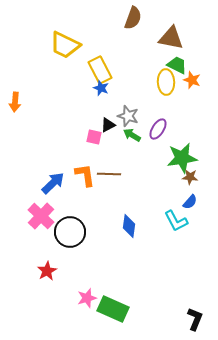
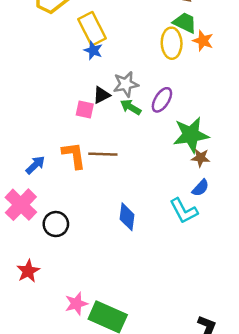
gray star: (128, 116) -> (126, 84), turned -30
blue arrow: (53, 183) -> (35, 165), size x0.7
black circle: (70, 232) -> (56, 224), size x0.7

